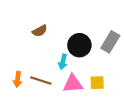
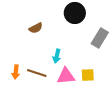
black circle: (79, 45) -> (75, 13), moved

